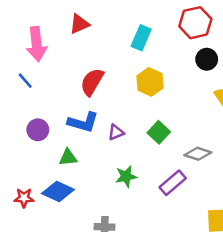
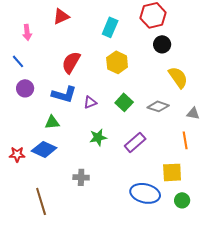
pink arrow: (37, 44) -> (27, 32), size x0.6
purple circle: (38, 130) -> (25, 88), moved
gray diamond: (198, 154) -> (158, 106), moved

